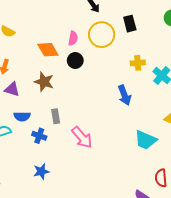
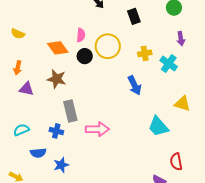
yellow circle: (102, 35) -> (108, 46), moved
blue semicircle: (22, 116) -> (38, 153), moved
gray rectangle: (56, 116) -> (70, 111), size x1.5
pink arrow: (82, 137) -> (97, 129), turned -45
cyan trapezoid: (146, 140) -> (158, 126), turned 30

